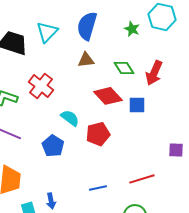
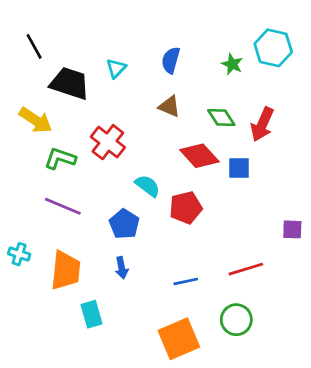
blue semicircle: (87, 26) -> (171, 60), size x0.7
cyan triangle: (47, 32) -> (116, 68), size x0.7
brown triangle: (86, 60) -> (169, 107), turned 30
blue arrow: (51, 201) -> (122, 268), moved

